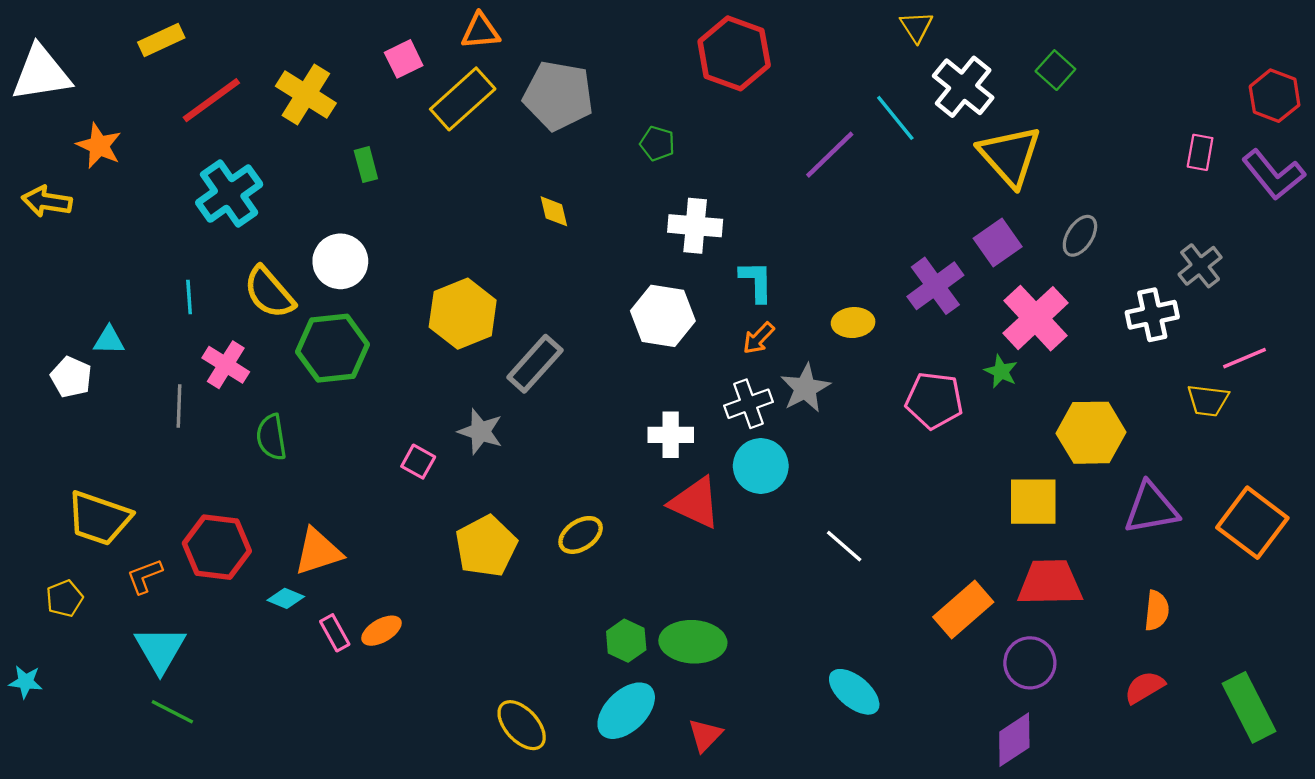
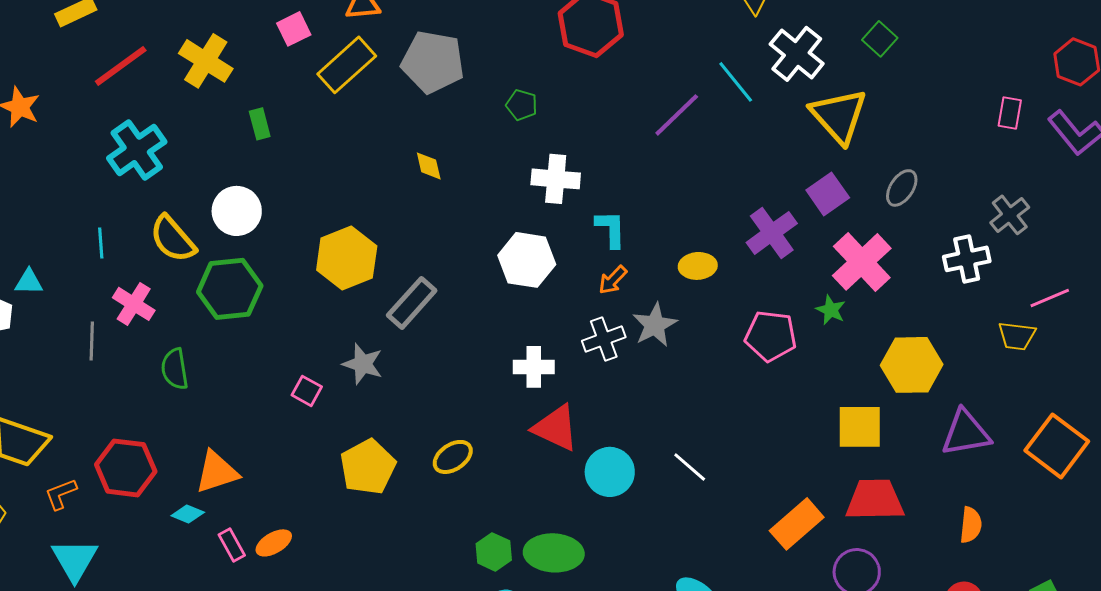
cyan circle: (761, 466) -> (610, 472), moved

